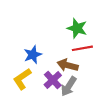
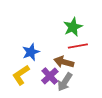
green star: (77, 28) -> (73, 27), turned 30

